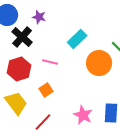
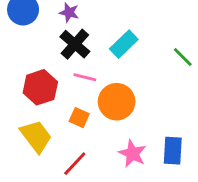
black cross: (22, 37) -> (75, 44), moved
orange circle: (99, 63) -> (117, 102), moved
orange square: (46, 90) -> (79, 118), turned -32

